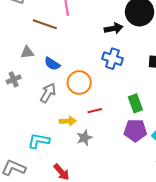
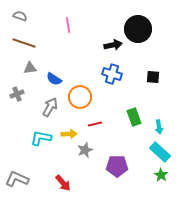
brown line: (45, 24) -> (24, 43), moved
purple pentagon: (135, 130) -> (117, 166), moved
cyan L-shape: (39, 141) -> (41, 138), moved

